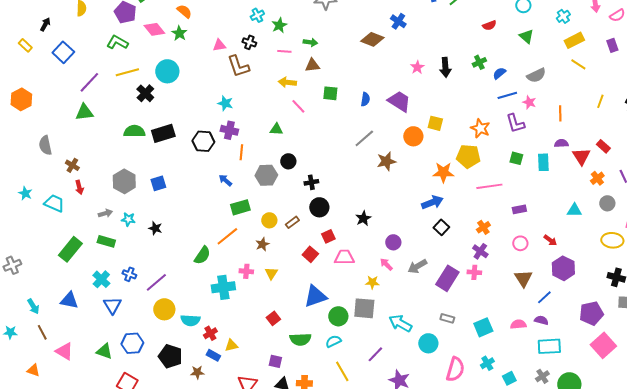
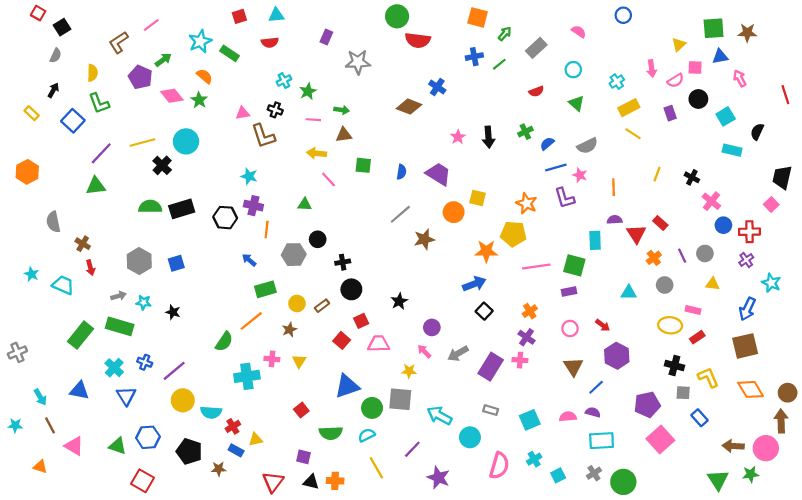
green L-shape: (117, 42) -> (99, 103), moved, turned -140
green square: (516, 158) -> (574, 265), moved, size x1.5
green rectangle: (106, 241) -> (120, 326), size x1.4

